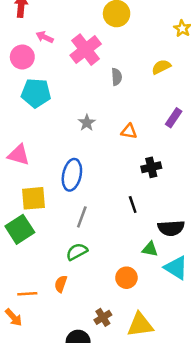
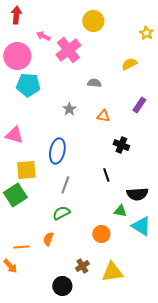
pink arrow: (45, 37) -> (43, 36), moved
pink circle: (22, 57) -> (17, 56), size x1.4
gray semicircle: (117, 77) -> (94, 83), moved, turned -80
black cross: (151, 167) -> (121, 145), turned 35

